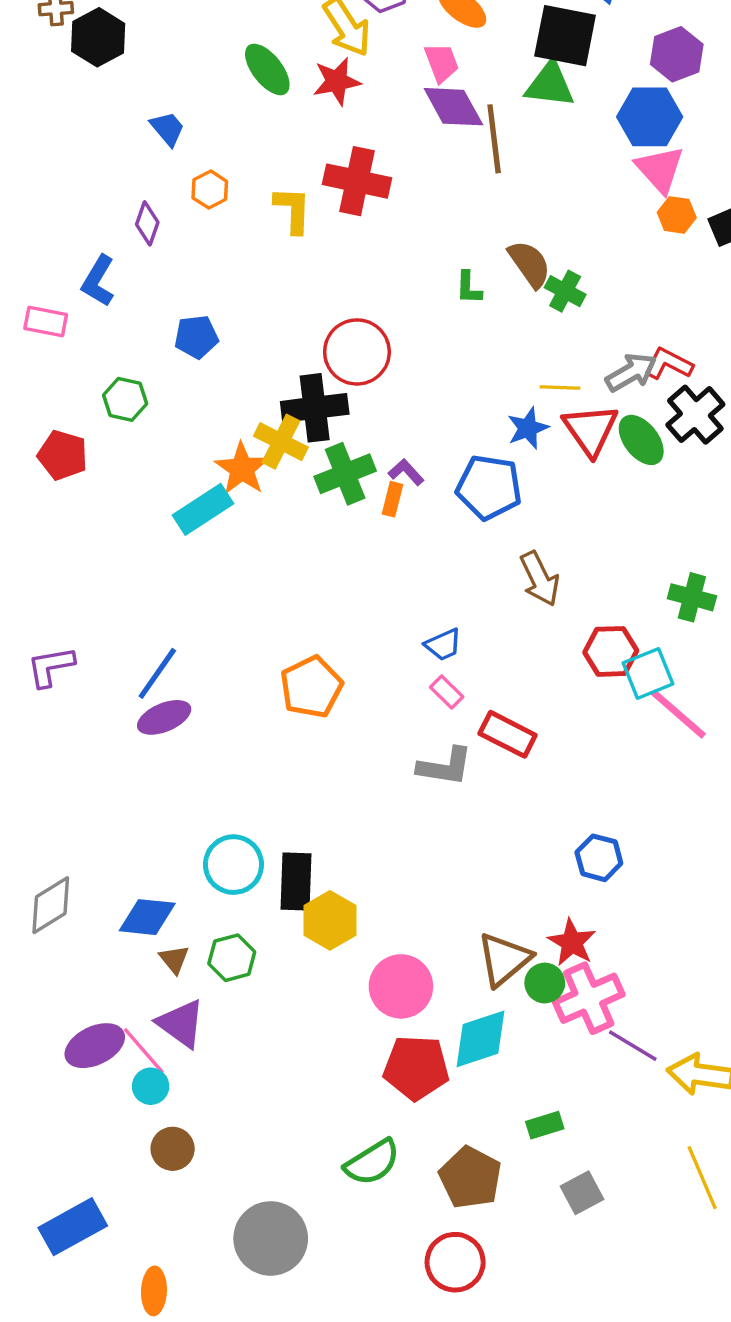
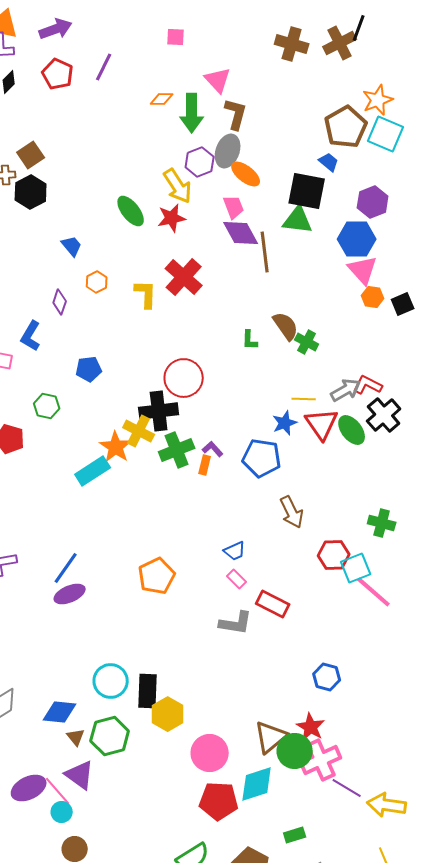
red cross: (357, 181) -> (184, 277), turned 30
green hexagon: (232, 958) -> (110, 736), size x1.4
green circle: (545, 983) -> (295, 751), size x1.5

